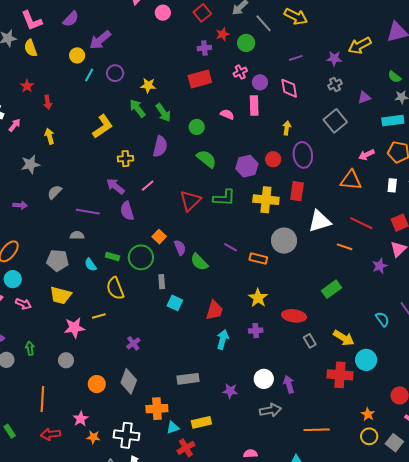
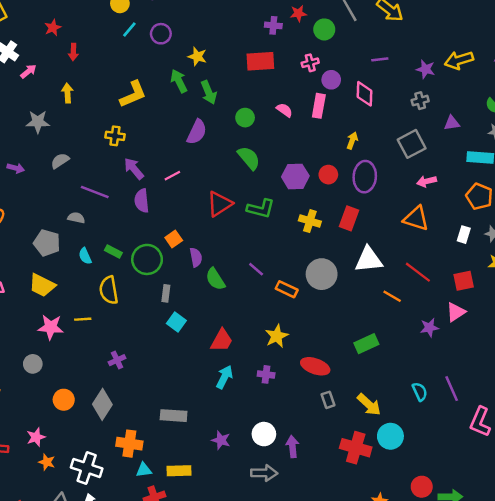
pink arrow: (366, 155) -> (427, 181), moved
yellow cross: (126, 159) -> (115, 136), moved
yellow cross: (266, 200) -> (310, 221), size x0.7

